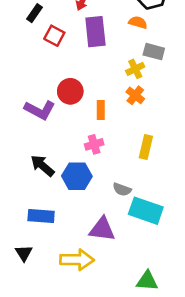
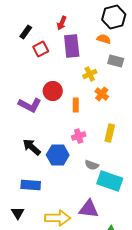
red square: (54, 36) -> (41, 49), turned 35
yellow cross: (135, 69) -> (90, 74), moved
pink cross: (94, 144) -> (79, 136), moved
purple triangle: (102, 229) -> (89, 209), moved

